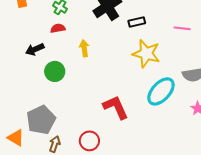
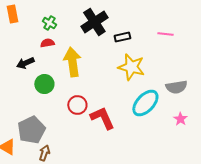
pink line: (182, 28) -> (165, 34), moved
yellow arrow: (84, 48) -> (72, 62), size x1.8
red circle: (89, 141) -> (77, 105), moved

